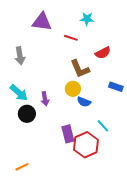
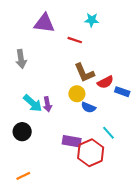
red semicircle: (103, 53) -> (105, 82), moved
cyan arrow: (19, 93) -> (33, 103), moved
black circle: (27, 114) -> (22, 132), moved
purple rectangle: (68, 134) -> (72, 141), turned -66

